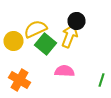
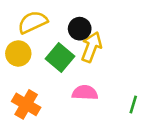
black circle: (76, 21) -> (80, 29), moved
yellow semicircle: (36, 29) -> (33, 22), moved

